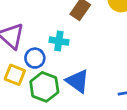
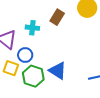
cyan cross: (59, 41) -> (32, 28), moved

